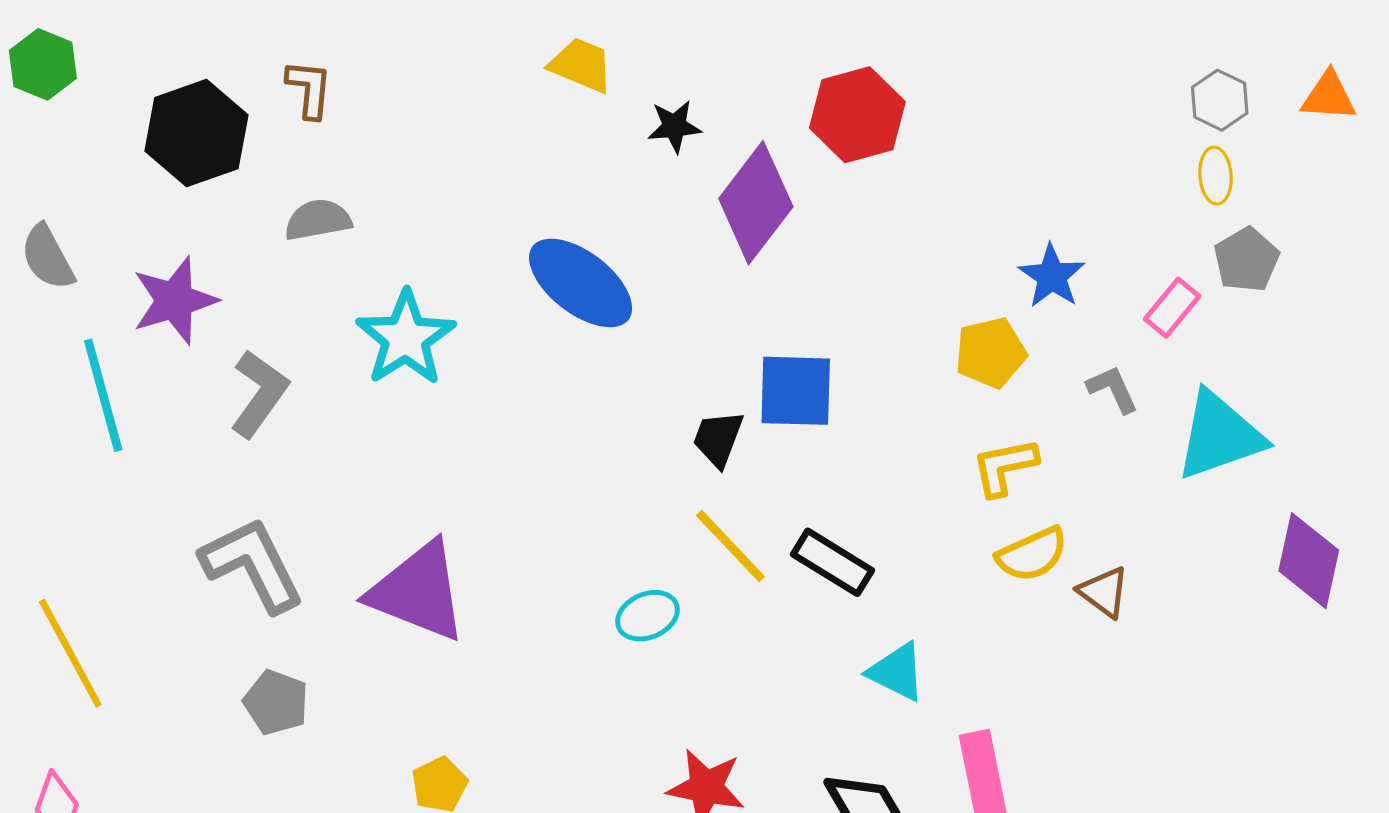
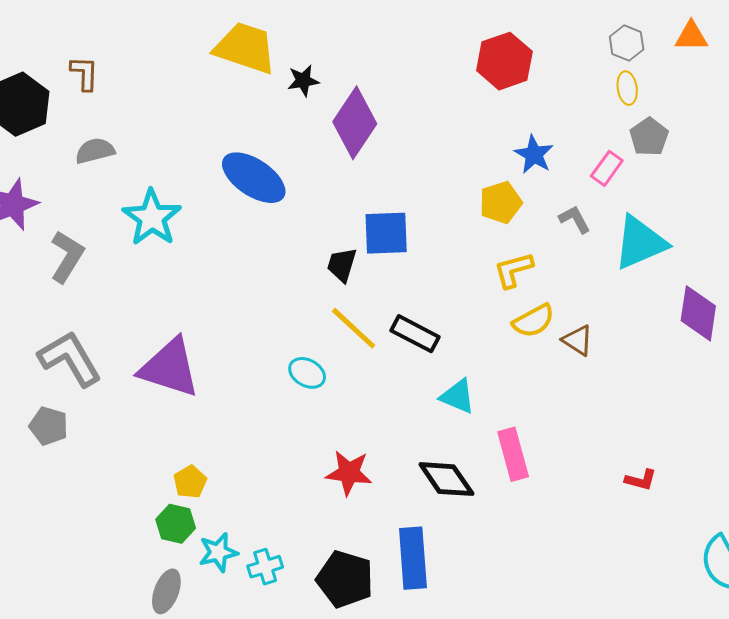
yellow trapezoid: (581, 65) -> (245, 48), size x1.6
red hexagon: (857, 115) -> (504, 61), moved
cyan ellipse: (648, 616) -> (307, 373), turned 57
gray pentagon: (276, 702) -> (49, 426), moved

